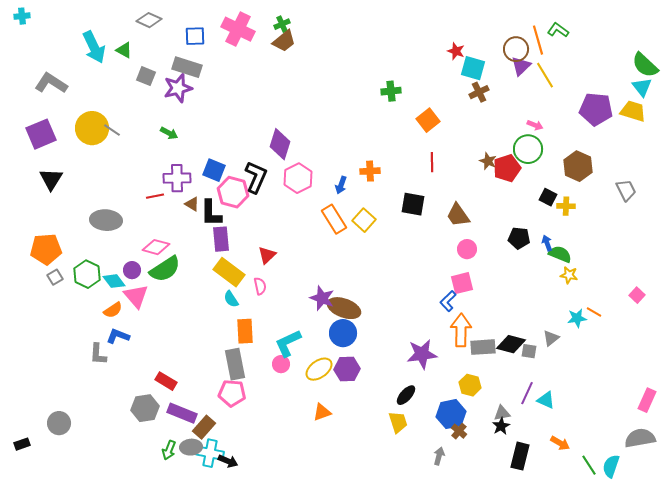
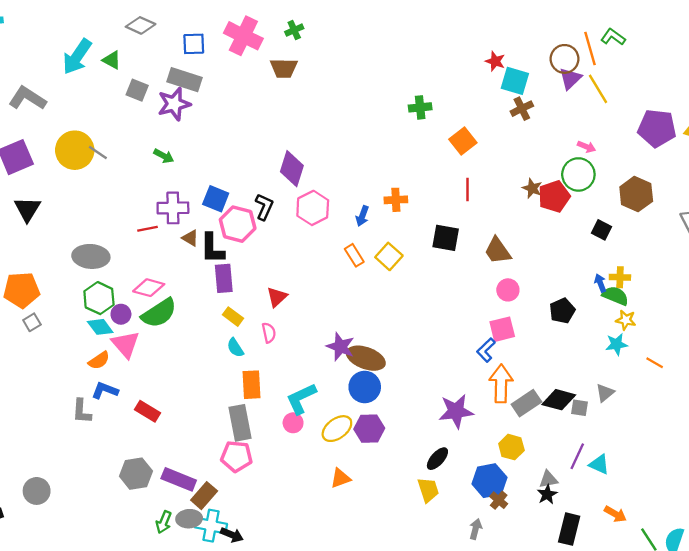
brown trapezoid: (284, 41) -> (284, 68), moved, turned 40
cyan arrow: (94, 47) -> (77, 57), turned 60
black L-shape: (256, 177) -> (264, 207), size x0.7
yellow cross: (566, 206) -> (620, 277), moved
orange rectangle: (334, 219) -> (354, 255), size x0.7
black pentagon: (519, 238) -> (562, 311), moved, turned -30
yellow rectangle: (229, 272) -> (233, 317), size x0.6
green hexagon: (87, 274) -> (99, 298), moved
cyan star: (577, 318) -> (617, 344), moved
gray rectangle: (483, 347) -> (526, 403), turned -30
red rectangle: (166, 381) -> (148, 411), moved

